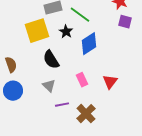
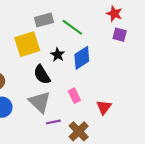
black star: (66, 32) -> (58, 55), moved
red triangle: (110, 82) -> (104, 107), moved
gray triangle: (49, 86) -> (40, 102), size x1.6

